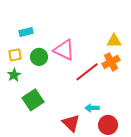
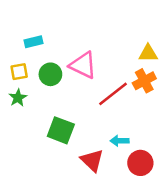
green square: (33, 100) -> (61, 130), moved, turned -35

